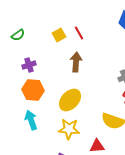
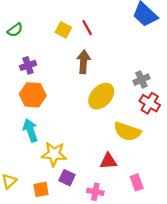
yellow square: (59, 35) -> (63, 30), turned -32
yellow ellipse: (70, 100) -> (101, 96), moved
yellow star: (69, 129) -> (54, 154), moved

